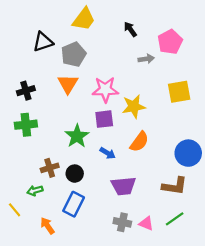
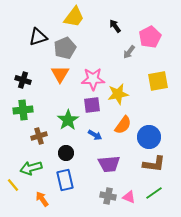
gray arrow: (146, 59) -> (129, 52), turned 136
black cross: (26, 91) -> (23, 80), turned 35
blue circle: (188, 153) -> (149, 137), moved
brown cross: (50, 168) -> (39, 136), moved
green arrow: (35, 191) -> (31, 168), size x1.5
blue rectangle: (74, 204) -> (65, 180), turned -40

